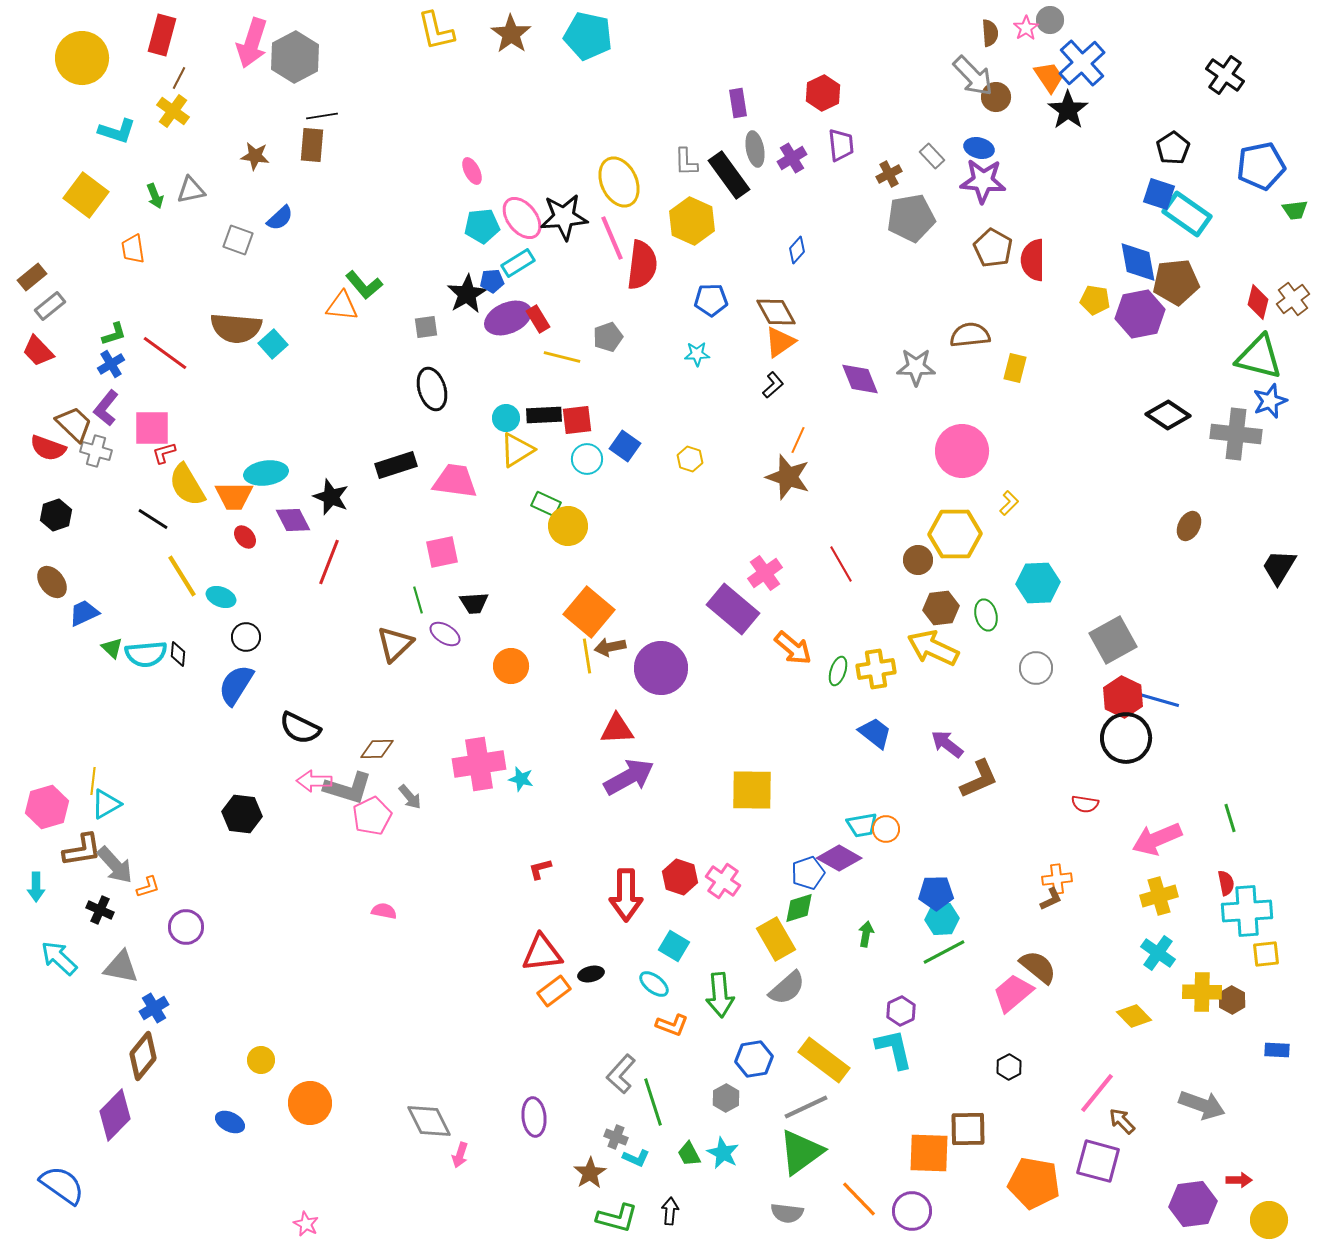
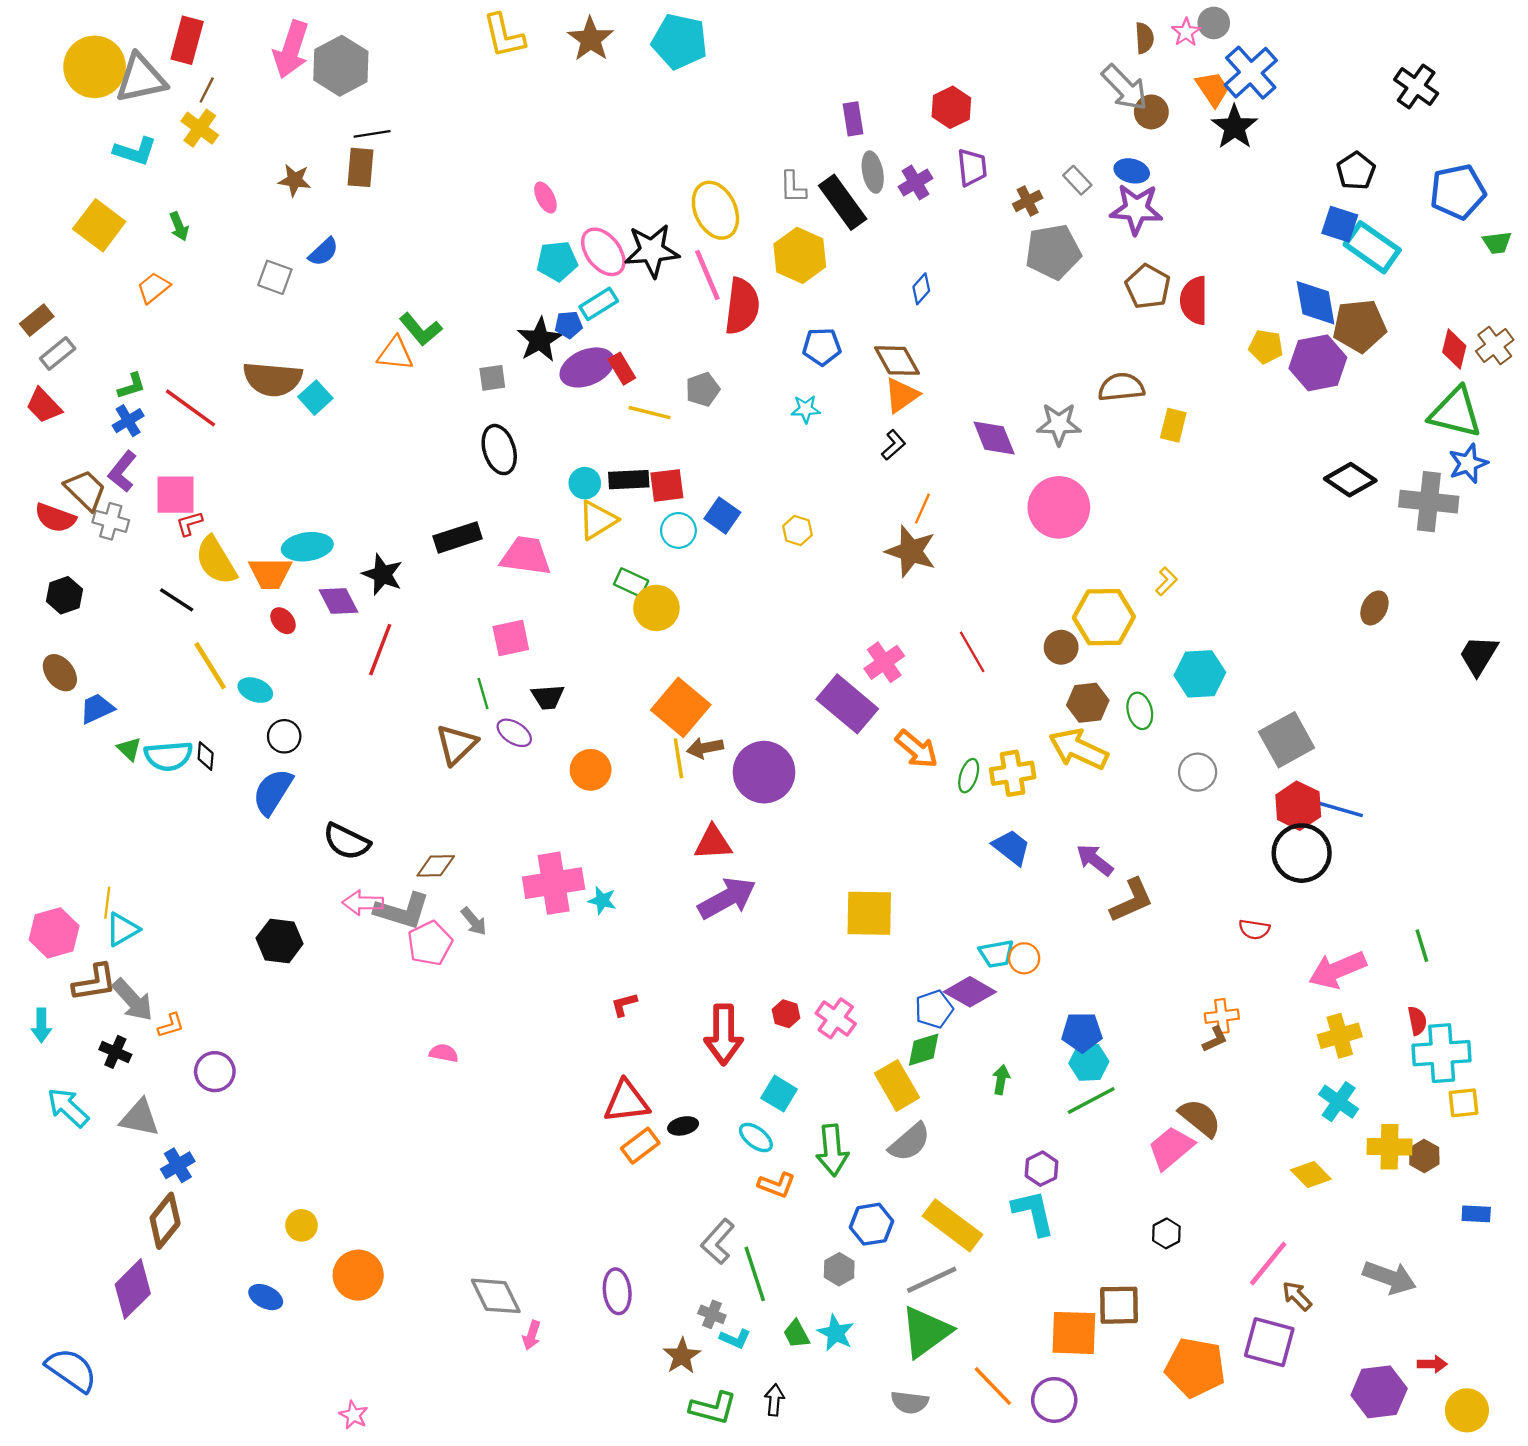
gray triangle: (191, 190) -> (141, 78), moved, size x1.6
orange trapezoid: (133, 249) -> (154, 288), turned 60
pink circle: (962, 451) -> (1059, 507), moved
red hexagon: (680, 877) -> (786, 1014), size x0.7

